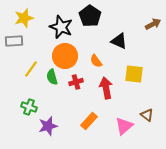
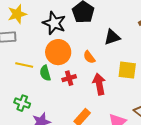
black triangle: (119, 41) -> (112, 37), turned -42
yellow line: (31, 69) -> (24, 65), turned 66

